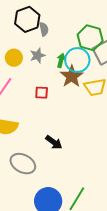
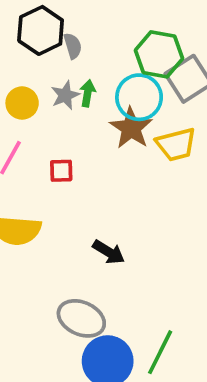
green arrow: (61, 60) -> (88, 93), moved
red square: (42, 93) -> (61, 171), moved
gray ellipse: (23, 164) -> (81, 318), moved

